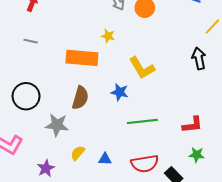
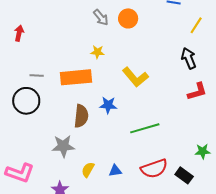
gray line: (31, 41) -> (37, 76), moved
blue star: (120, 92) -> (108, 105), moved
black circle: (26, 96) -> (26, 101), moved
red L-shape: (192, 125) -> (197, 92), moved

